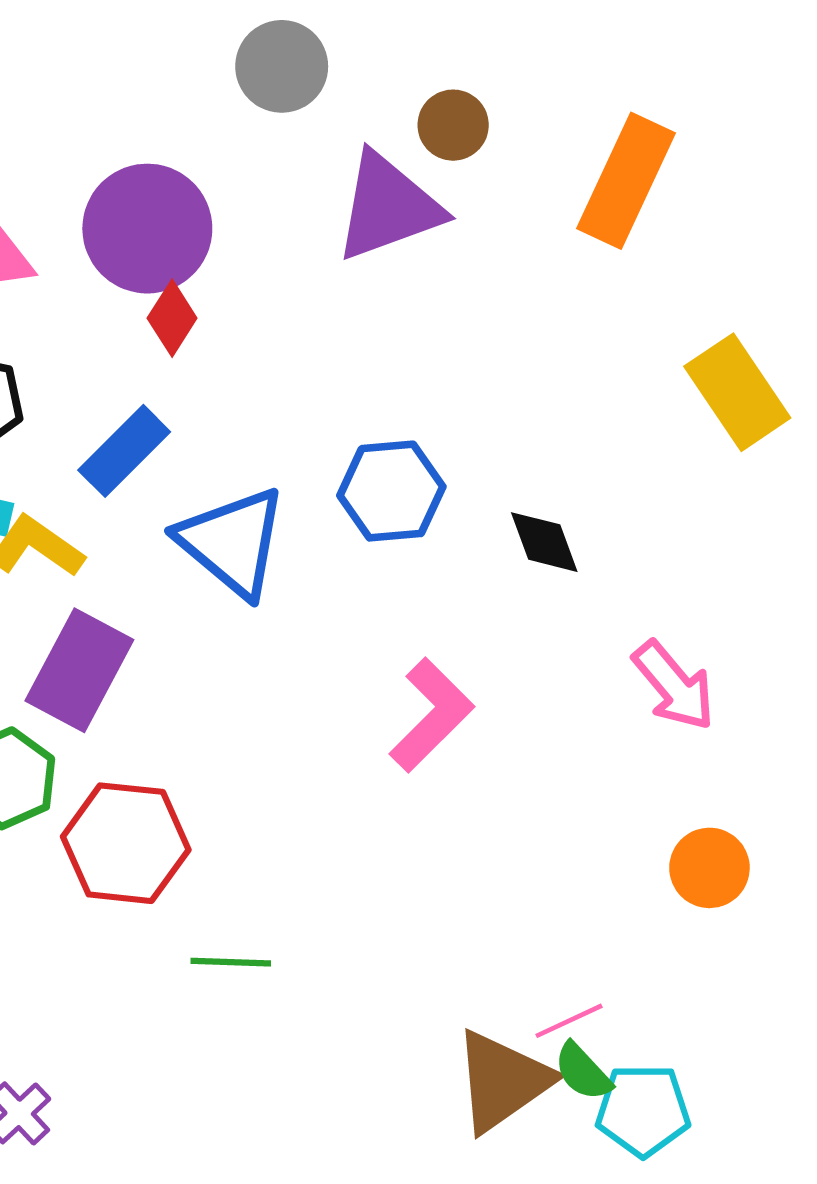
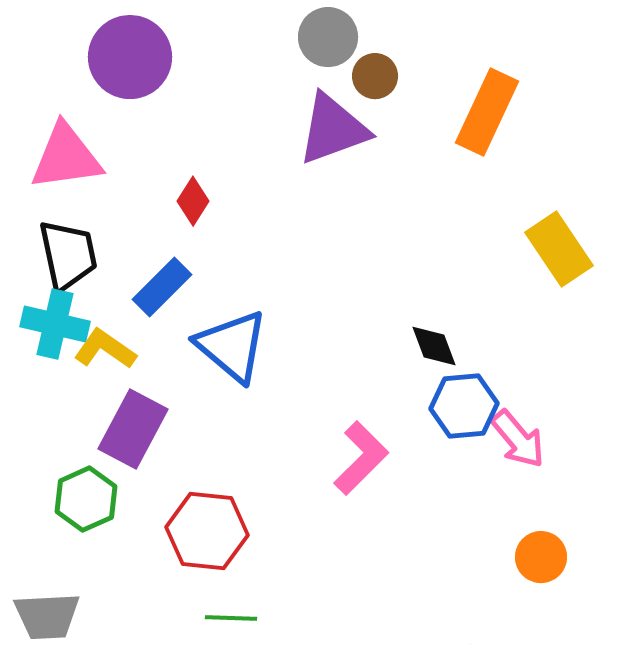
gray circle: (282, 66) -> (328, 37), moved
purple circle: (147, 229) -> (130, 57), moved
blue hexagon: (391, 491) -> (464, 406), moved
red hexagon: (126, 843) -> (207, 531), moved

